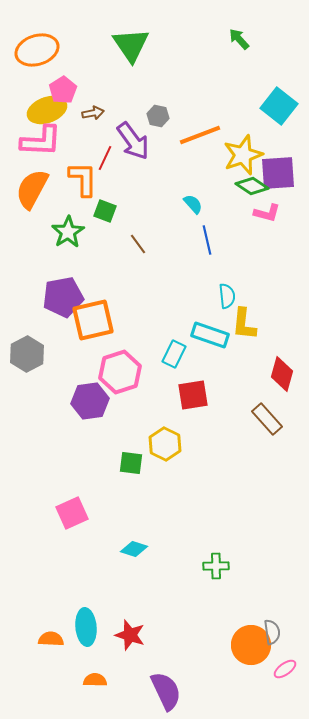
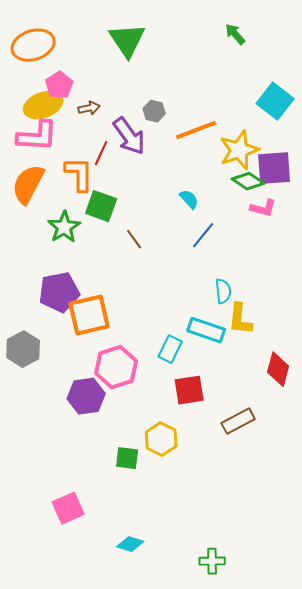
green square: (105, 211) -> (101, 206), size x1.4
blue line: (207, 240) -> (203, 235), turned 52
brown rectangle: (267, 419) -> (238, 421), moved, turned -76

